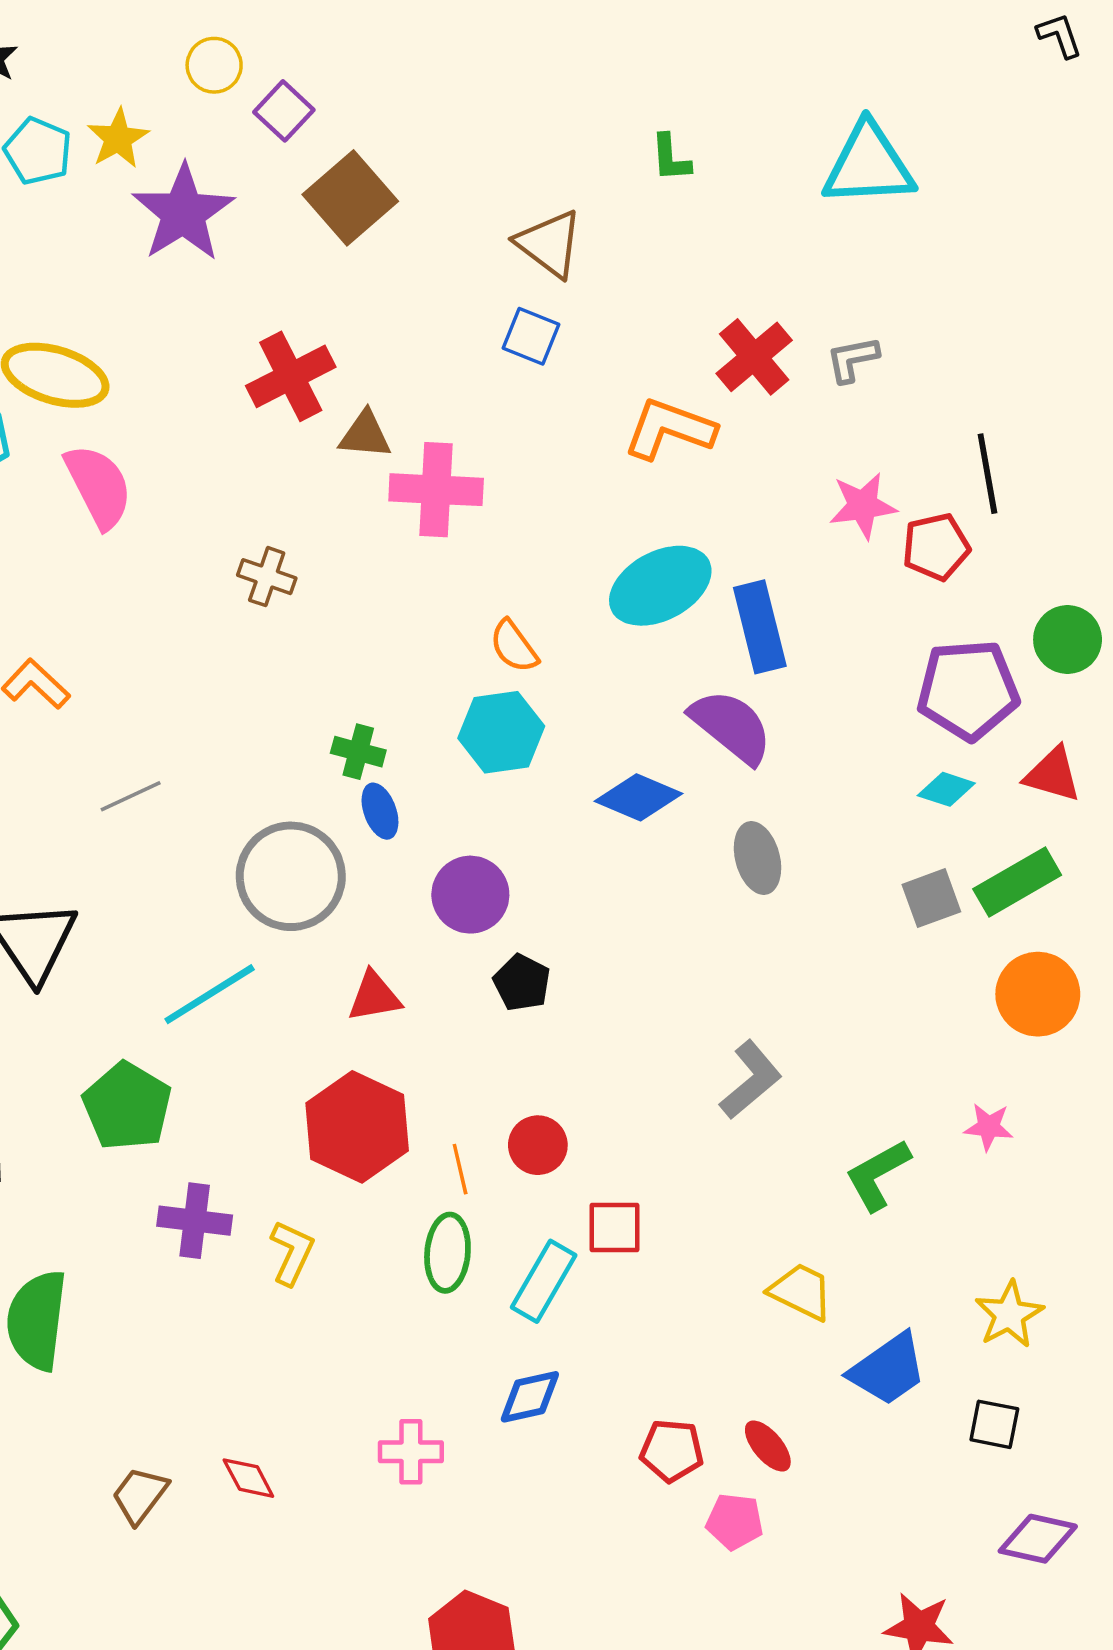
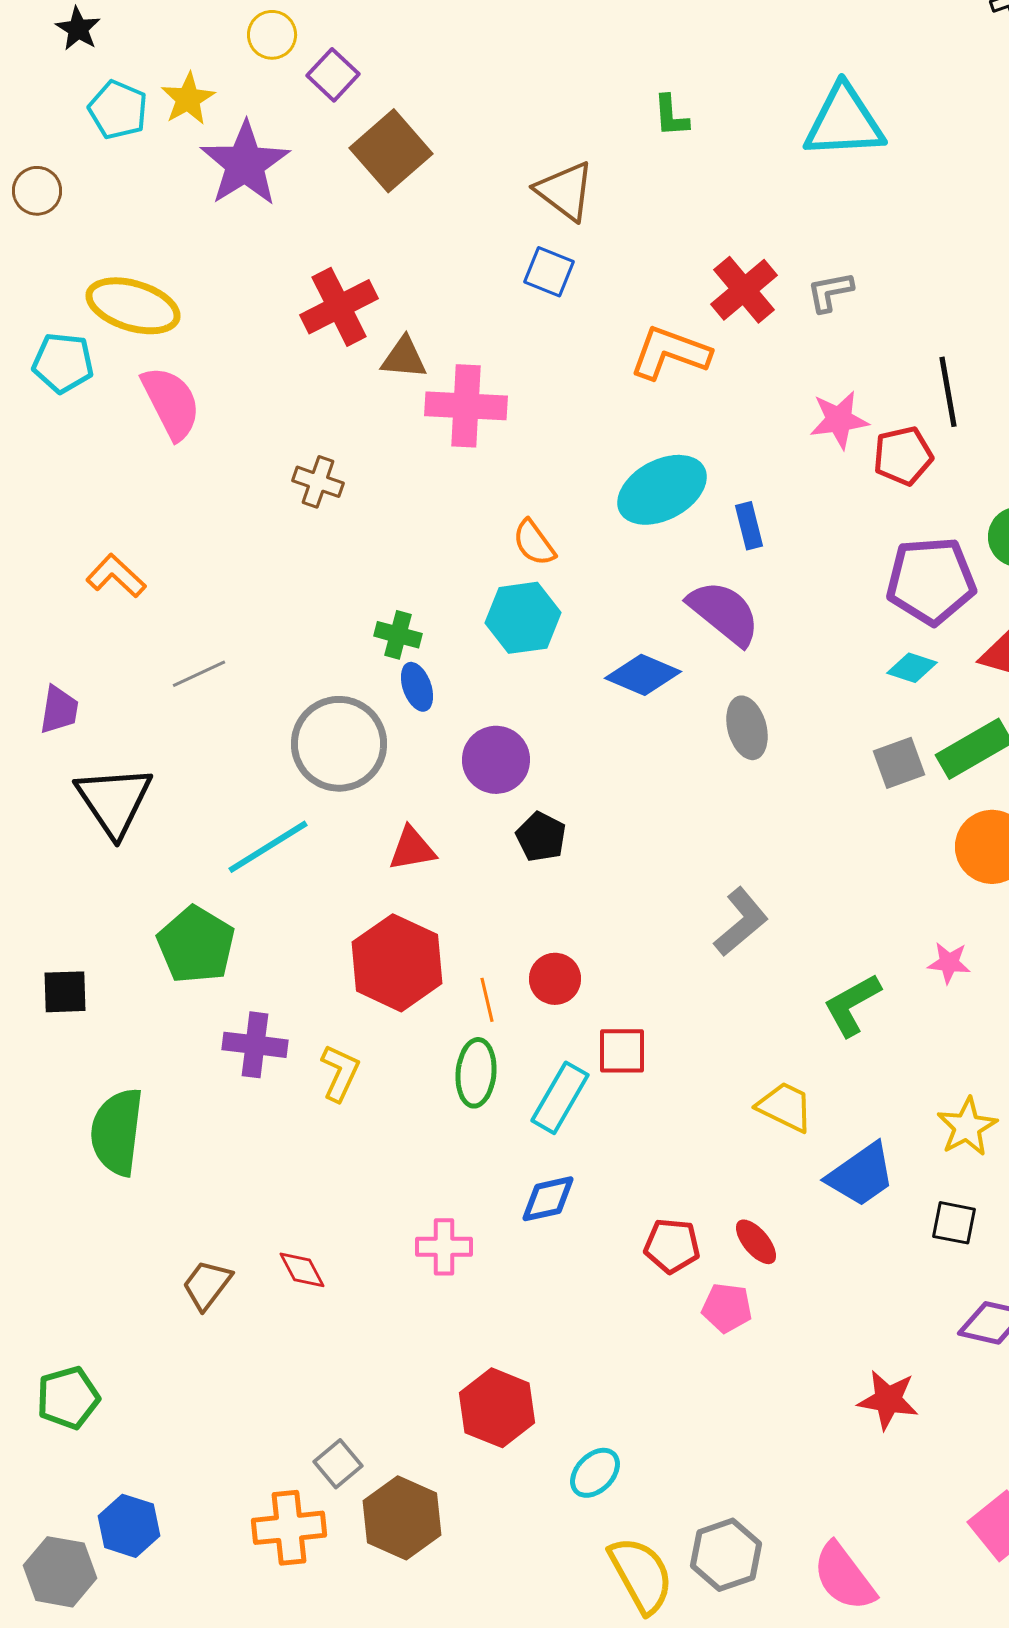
blue rectangle: (760, 627) -> (749, 526), size x0.6

